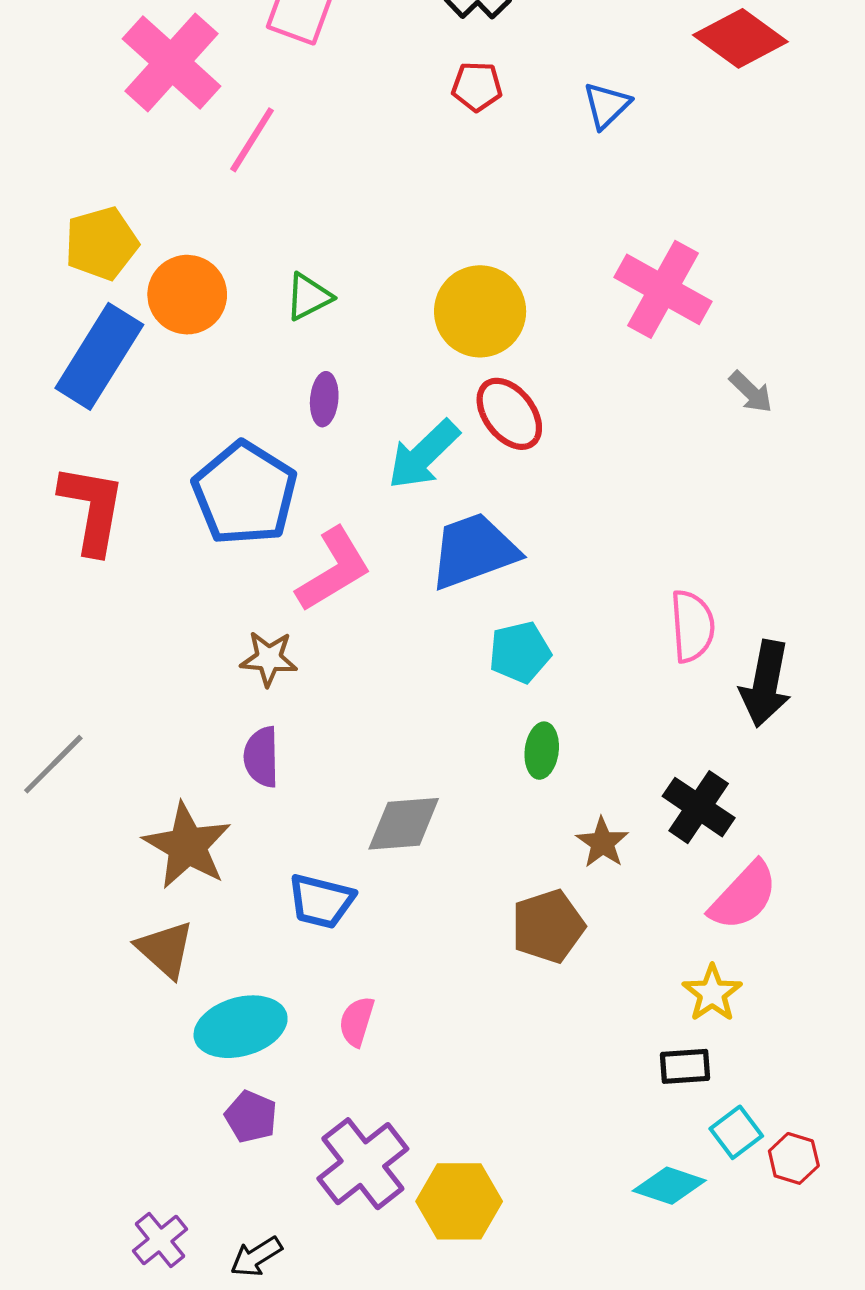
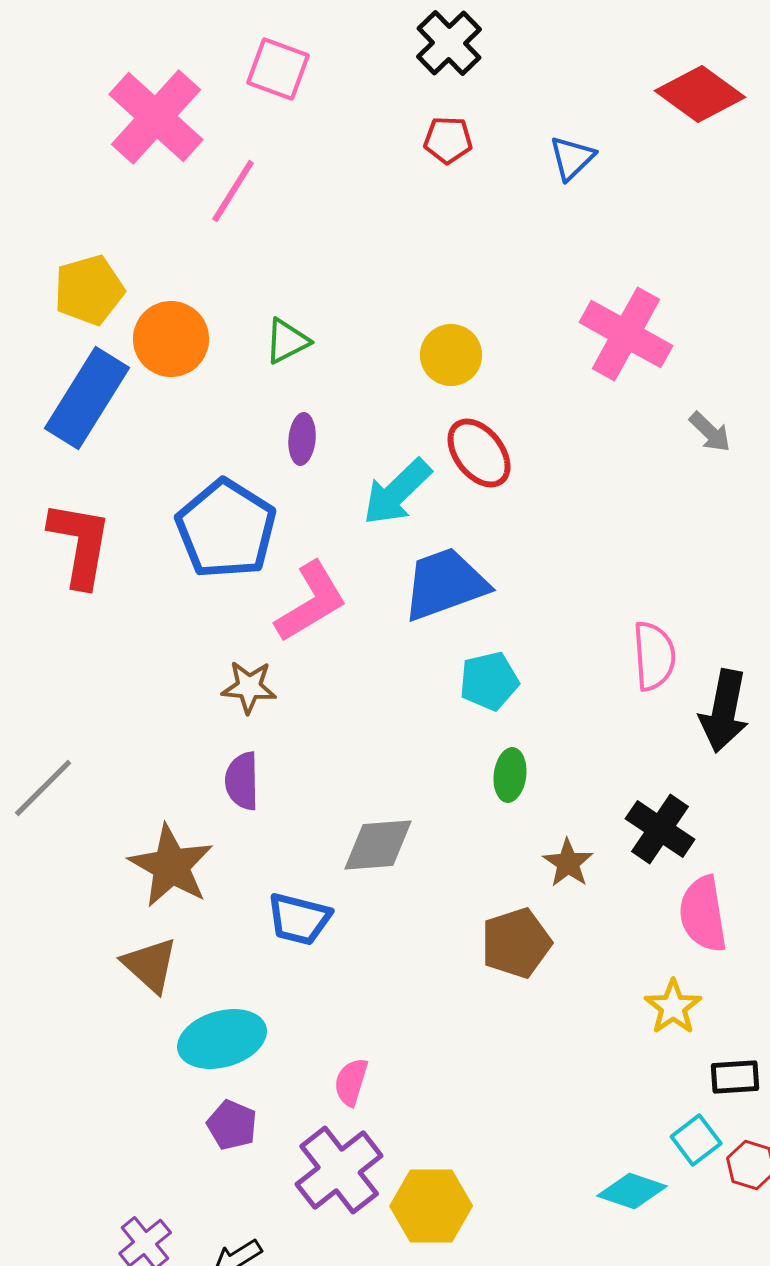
yellow circle: (480, 311) -> (451, 355), size x0.7
pink semicircle: (744, 896) -> (703, 914), turned 128
pink semicircle: (357, 1021) -> (351, 1082), moved
black rectangle: (685, 1066) -> (735, 1077), moved

